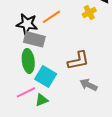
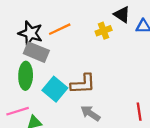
cyan square: (46, 77) -> (55, 89), moved

